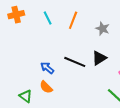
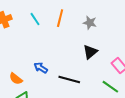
black line: (75, 62) -> (69, 79), moved
orange semicircle: (46, 87) -> (16, 79), moved

